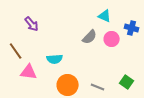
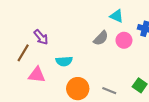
purple arrow: (32, 24) -> (41, 37), moved
brown line: (16, 51) -> (23, 53), turned 66

